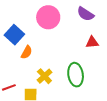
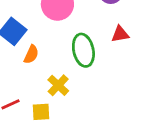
green ellipse: (76, 75) -> (83, 50), moved

